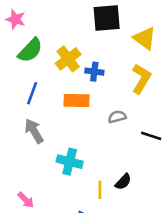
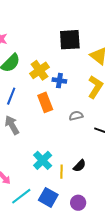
orange rectangle: (77, 100) -> (45, 102), turned 66
cyan cross: (70, 162) -> (43, 160), moved, turned 30

